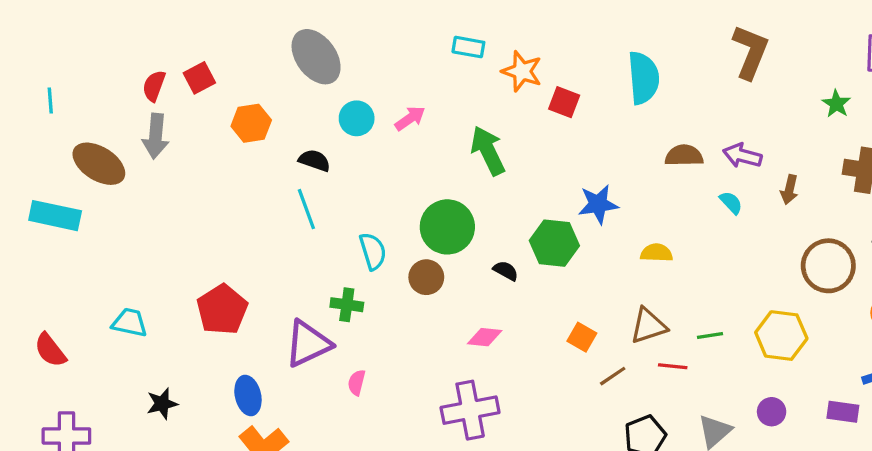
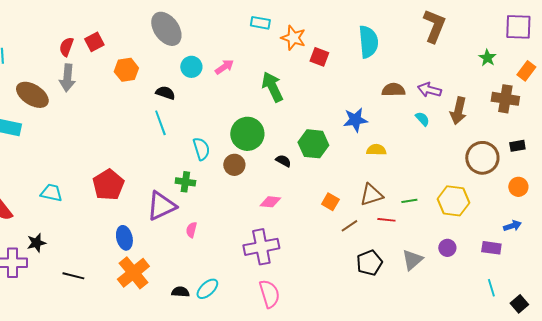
brown arrow: (789, 190) -> (458, 111), size x1.5
blue star: (598, 204) -> (355, 120), moved
black star: (162, 404) -> (36, 243), moved

